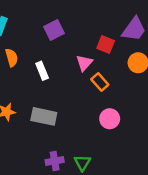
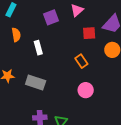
red square: (106, 45) -> (89, 33), turned -32
pink triangle: (84, 63) -> (77, 10), moved

